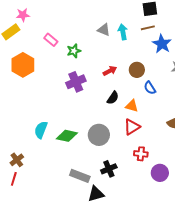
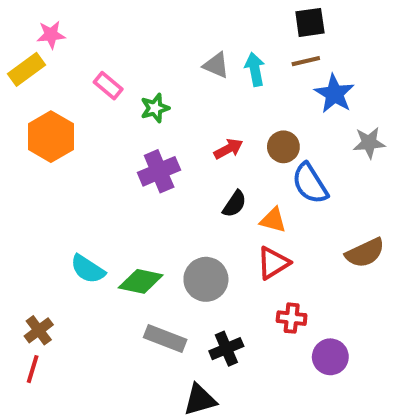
blue semicircle: (150, 88) -> (310, 184), size x1.5
cyan semicircle: (41, 130) -> (88, 269), turned -78
gray rectangle: (80, 176) -> (165, 338), moved

